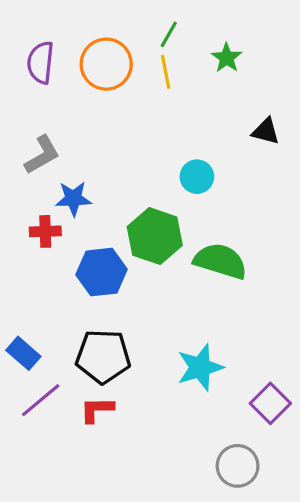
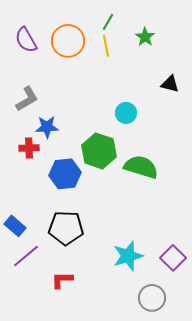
purple semicircle: (41, 63) -> (26, 40), turned -36
cyan star: (200, 367) -> (128, 256), moved
red L-shape: (97, 410) -> (62, 280), moved

